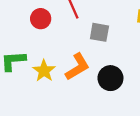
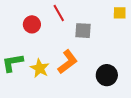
black circle: (110, 78) -> (107, 75), moved

